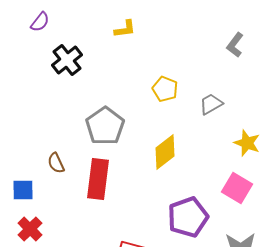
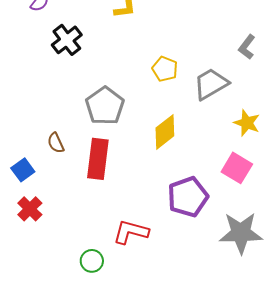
gray L-shape: (235, 45) -> (247, 47), moved
gray trapezoid: (211, 104) -> (211, 84), size x1.5
blue square: (23, 190) -> (23, 170), turned -35

